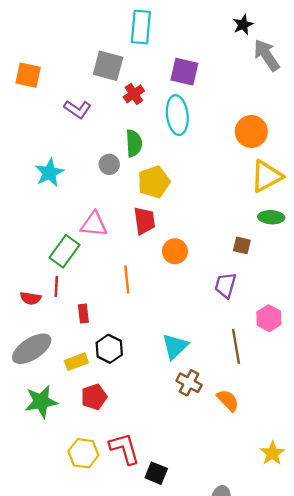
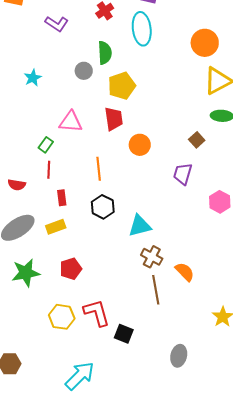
cyan star: (49, 173) -> (33, 78), size x0.7
brown square: (242, 245) -> (197, 140), turned 35
green rectangle: (65, 251) -> (46, 145), size x0.6
red line: (56, 287) -> (49, 170), moved
cyan triangle: (175, 346) -> (140, 226), turned 30
brown line: (236, 346) -> (156, 290), moved
black hexagon: (109, 349) -> (103, 207), moved
yellow rectangle: (76, 362) -> (56, 227), moved

